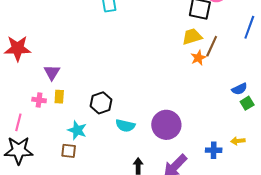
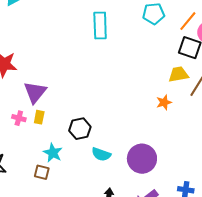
orange star: (198, 58) -> (164, 102), moved
purple triangle: (52, 72) -> (35, 92), size x1.4

